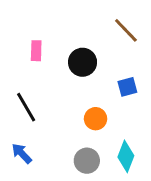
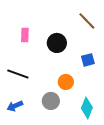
black line: (26, 107) -> (18, 74), turned -40
blue arrow: (22, 153) -> (15, 106), turned -70
gray circle: (87, 161) -> (51, 101), moved

